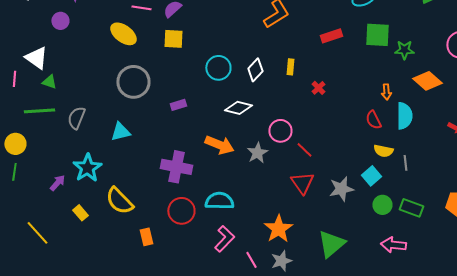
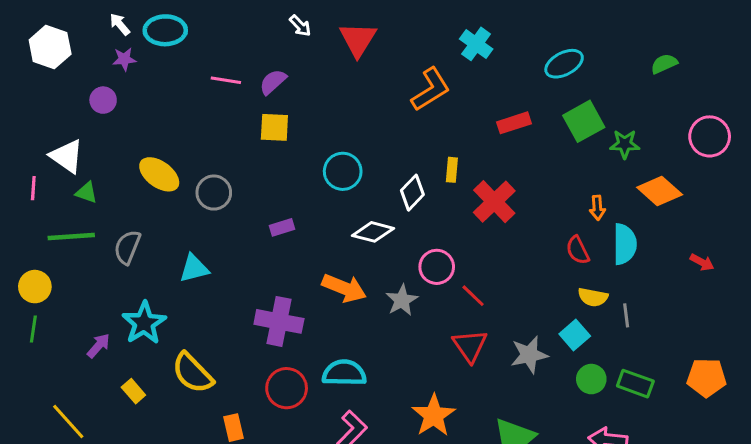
yellow ellipse: (123, 34) -> (159, 174), moved
green square: (377, 35) -> (584, 121), turned -32
white diamond: (255, 70) -> (412, 193), moved
gray circle: (133, 82) -> (214, 193), size x0.7
red cross: (318, 88) -> (494, 202), size x2.0

